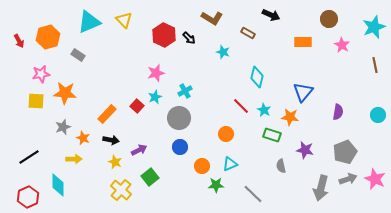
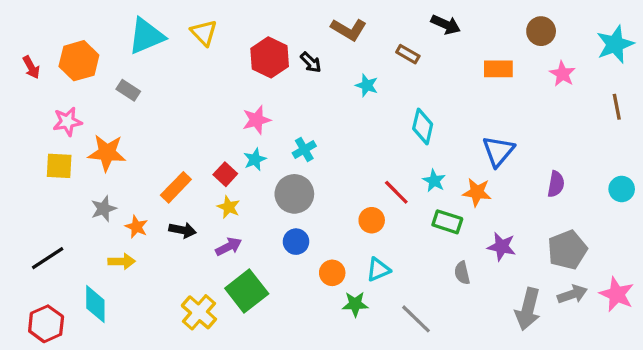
red line: (241, 106) -> (396, 192), moved
yellow star: (115, 162) -> (229, 207), moved
green square: (150, 177) -> (247, 291), size x1.4

